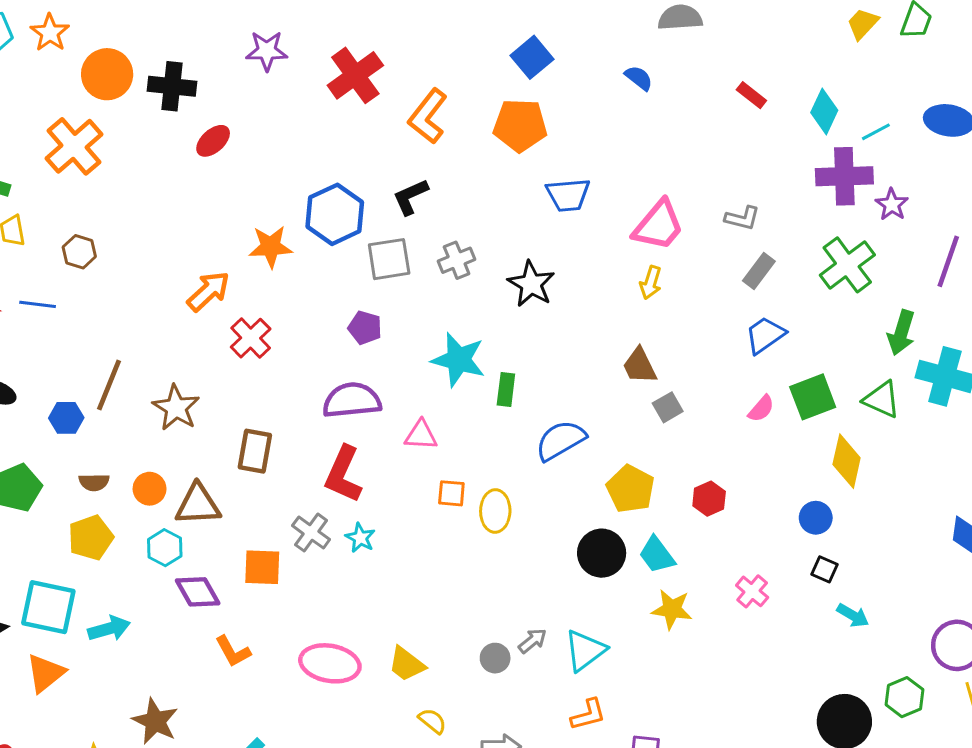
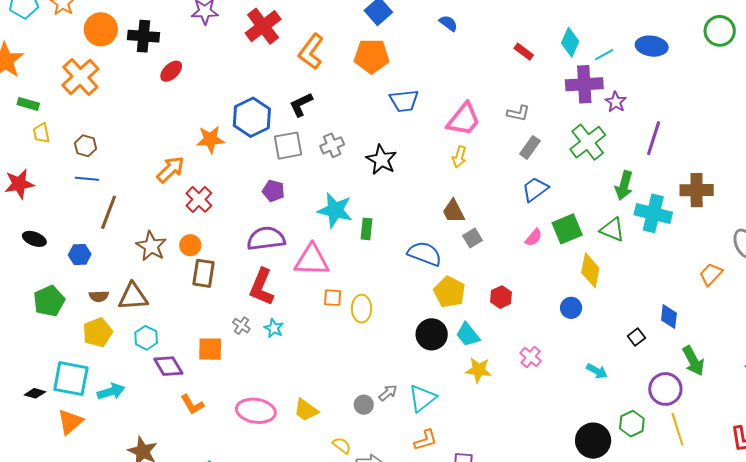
red rectangle: (751, 95) -> (524, 52), moved
blue line: (38, 304) -> (87, 179), moved
brown line: (109, 385) -> (109, 212), moved
pink triangle: (421, 435) -> (312, 260), size x1.6
blue semicircle: (561, 440) -> (425, 254), moved, turned 52
orange circle: (150, 489) -> (190, 245), moved
brown triangle: (198, 505) -> (133, 297), moved
gray cross: (311, 533) -> (241, 326), size x0.7
black square: (824, 569) -> (636, 337), moved, turned 30
yellow semicircle: (432, 721) -> (342, 445), moved

